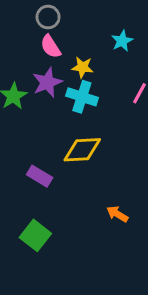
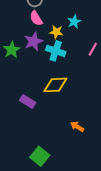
cyan star: (122, 41) -> (74, 22), moved
green square: (35, 235) -> (40, 156), moved

